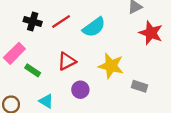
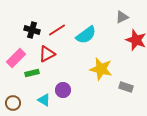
red triangle: (67, 61) -> (47, 54), moved
green rectangle: (33, 70) -> (32, 73), turned -48
purple circle: (80, 90) -> (63, 90), moved

